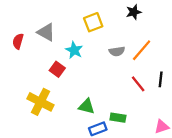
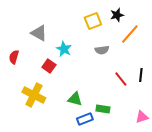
yellow square: (93, 22) -> (93, 21), moved
red semicircle: (18, 41) -> (14, 57), moved
orange line: (142, 50) -> (130, 34), moved

